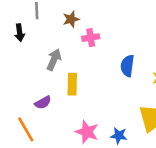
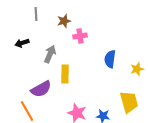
black arrow: (20, 33) -> (22, 43), moved, turned 80
purple semicircle: (43, 102) -> (41, 89), size x1.5

